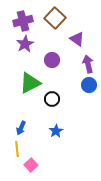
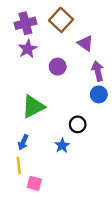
green triangle: (30, 83) -> (33, 107), moved
black circle: (52, 99) -> (78, 124), moved
pink square: (31, 165) -> (34, 183), turned -32

